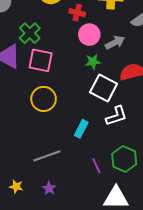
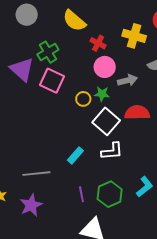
yellow circle: (44, 99) -> (83, 99), moved, size x0.6
purple star: (49, 188) -> (31, 205), size x1.6

